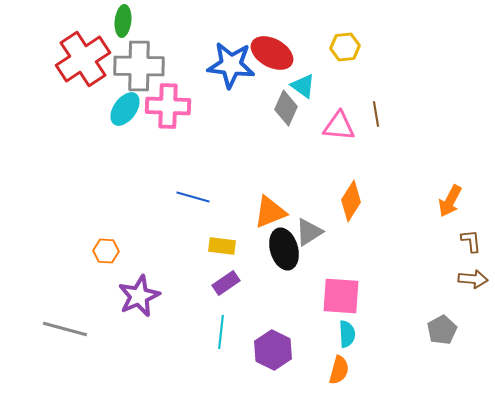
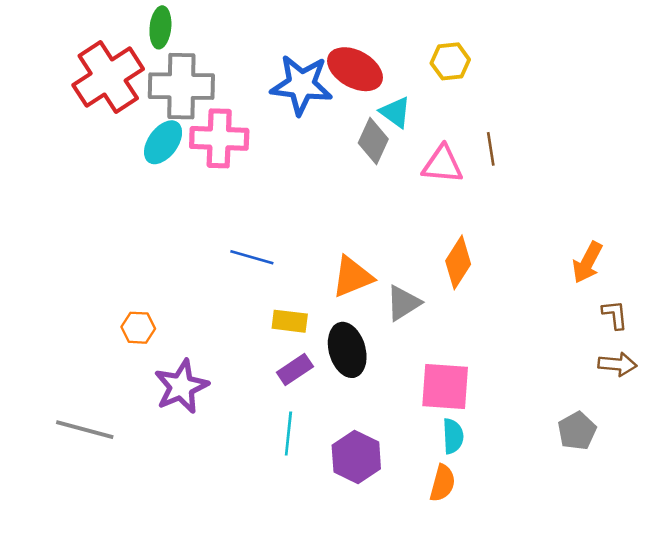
black ellipse: (284, 249) -> (347, 350), moved

